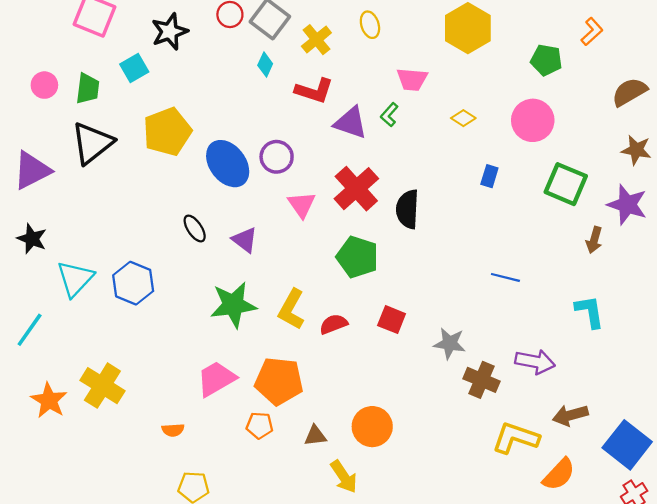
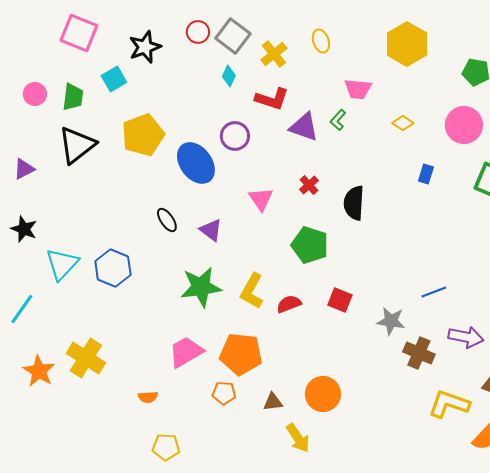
purple circle: (277, 157) -> (235, 136), moved
purple triangle: (32, 170) -> (24, 169), size x0.6
red cross: (356, 189) -> (309, 185), size x0.5
blue line: (505, 277) -> (434, 292), moved, turned -35

